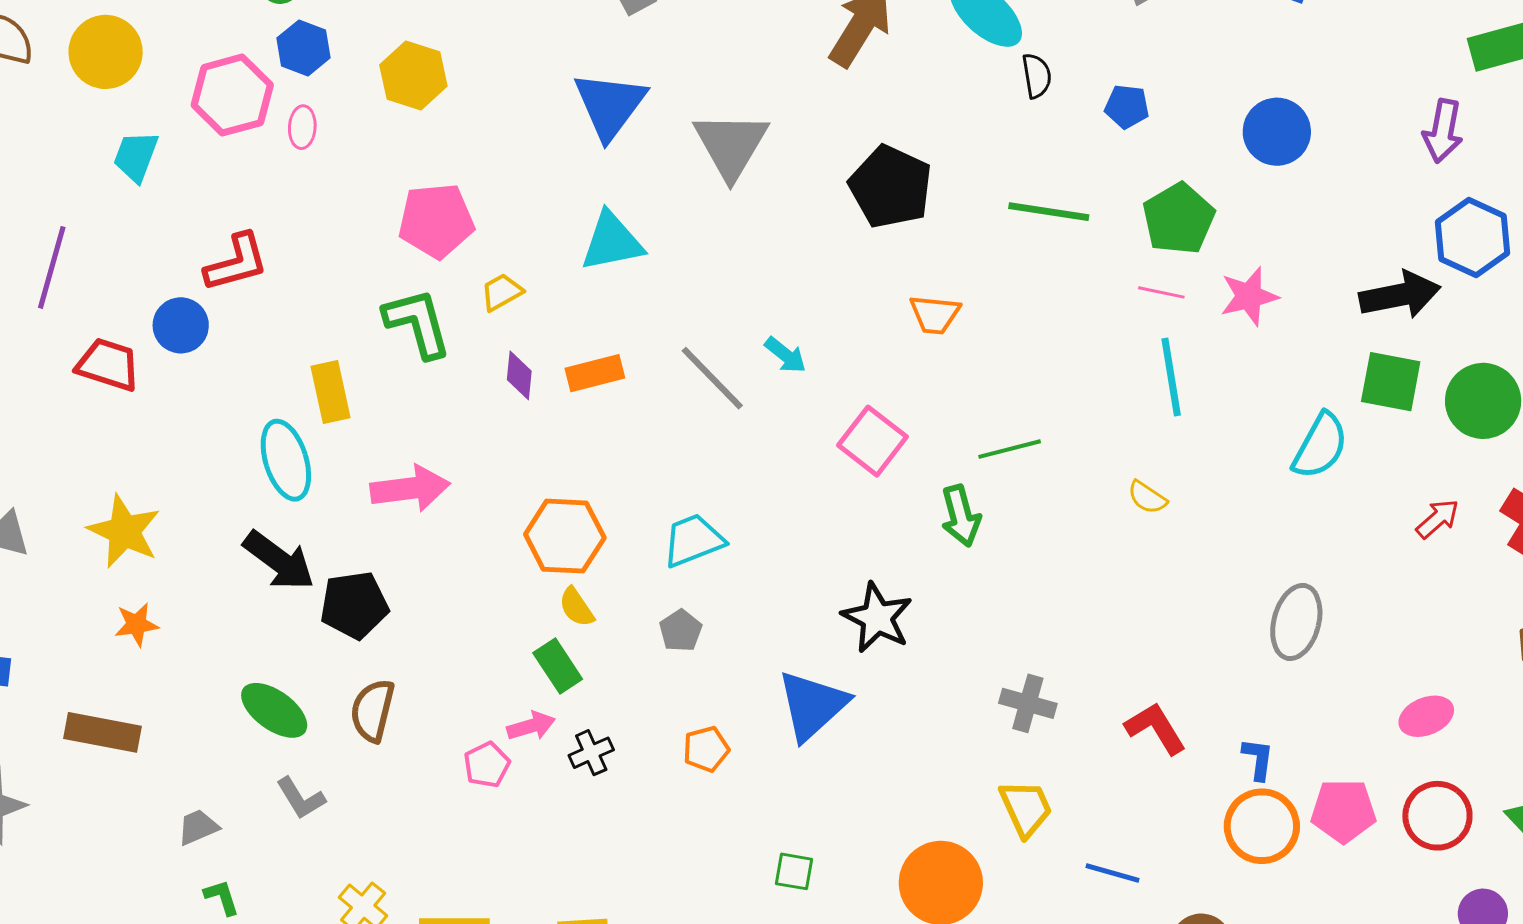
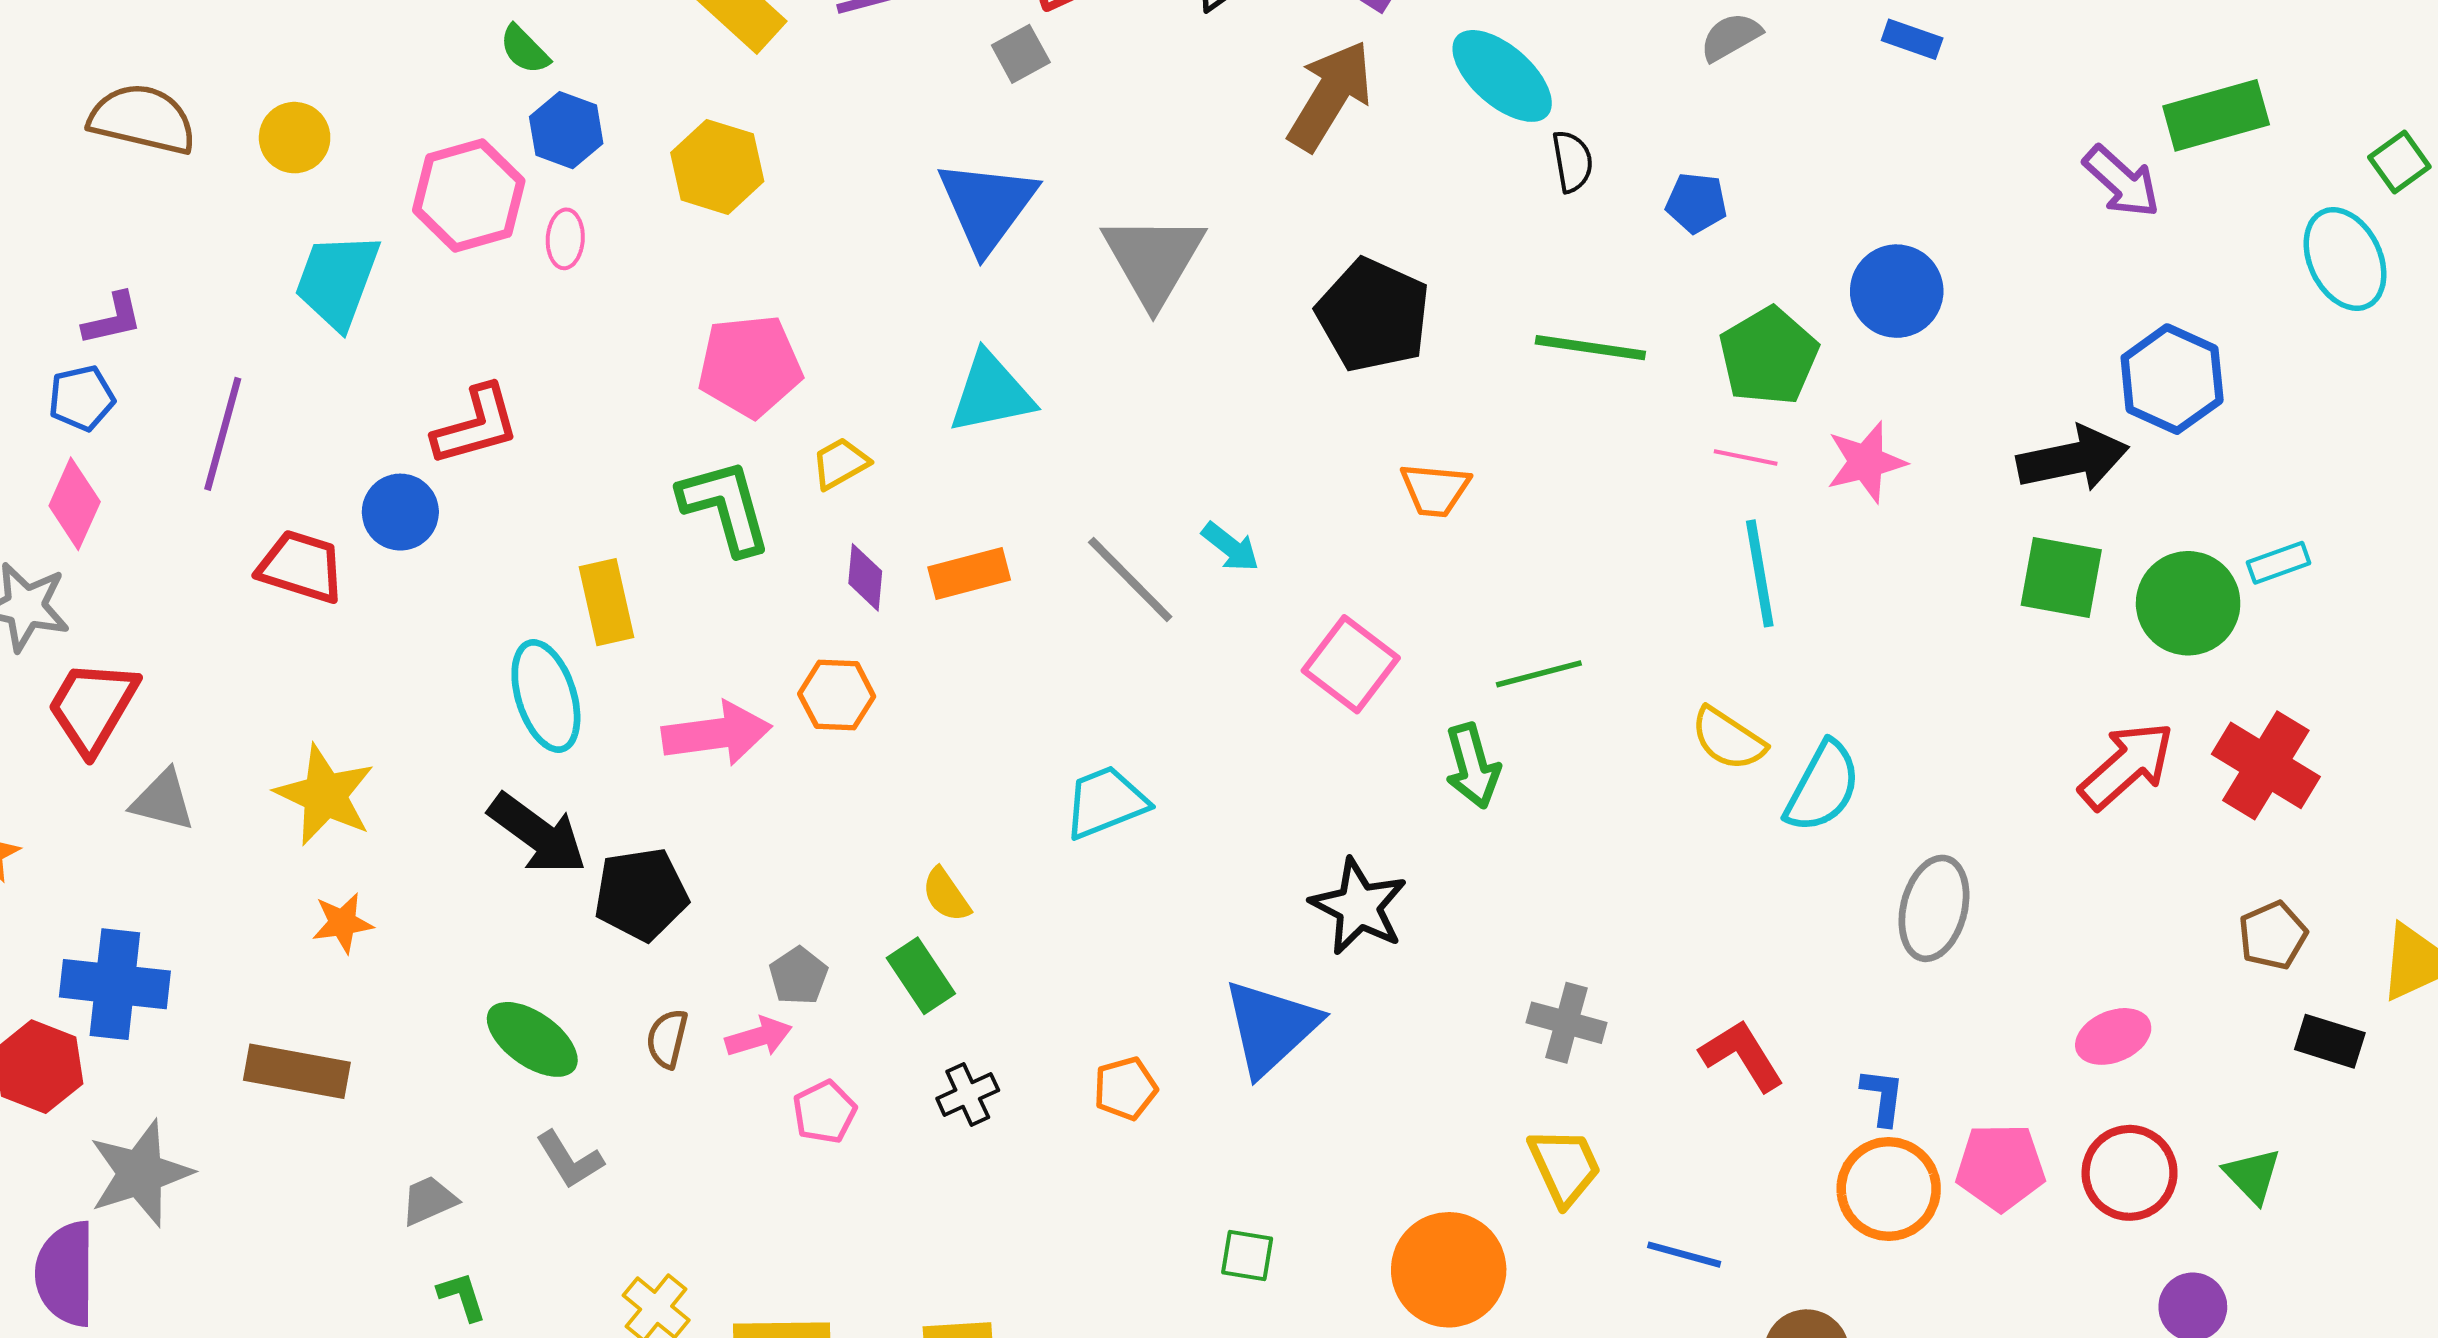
yellow circle: (106, 52) -> (295, 138), size x0.7
purple arrow: (1443, 131) -> (2122, 182), moved, turned -58
blue circle: (1277, 132) -> (1897, 291), moved
cyan trapezoid: (136, 156) -> (337, 281), size x1.4
cyan semicircle: (1320, 446) -> (1823, 787), moved
yellow semicircle: (1147, 497) -> (1728, 739), size x1.4
red arrow: (1438, 519) -> (2127, 765), size x1.6
orange hexagon: (565, 536) -> (837, 695), moved, size x0.7
gray pentagon: (681, 631) -> (798, 976), moved
brown semicircle: (372, 710) -> (667, 1039), size x0.7
pink arrow: (531, 726) -> (759, 1037), moved

